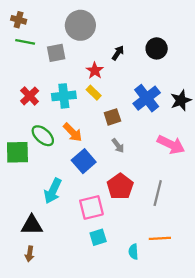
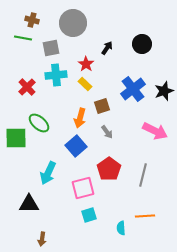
brown cross: (19, 20) -> (32, 20), moved
cyan cross: (64, 96) -> (56, 75), moved
orange arrow: (73, 132) -> (80, 118), moved, turned 60
brown arrow: (30, 254) -> (42, 239), moved

